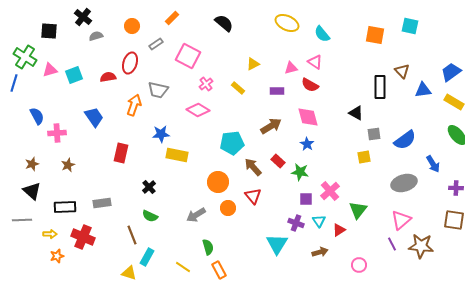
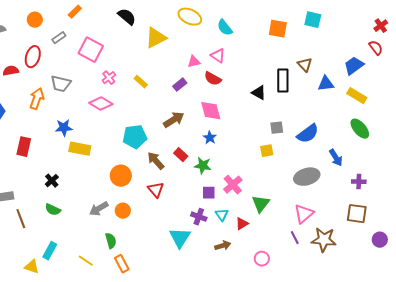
yellow triangle: (253, 64) -> (156, 38), moved, size x1.6
purple rectangle: (277, 91) -> (180, 85), turned -40
black triangle: (356, 113) -> (259, 93), moved
orange circle: (228, 208) -> (123, 211), moved
brown line: (132, 235) -> (21, 219), moved

